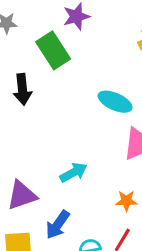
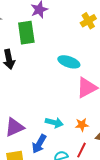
green rectangle: (53, 50) -> (26, 33), turned 30
cyan arrow: (74, 172) -> (54, 123), moved, turned 48

